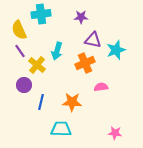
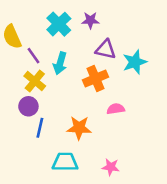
cyan cross: (41, 14) -> (59, 24), moved, turned -36
purple line: (20, 51) -> (33, 56), moved
purple circle: (24, 85) -> (28, 106), moved
pink star: (115, 133) -> (111, 167), moved

